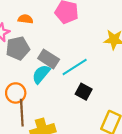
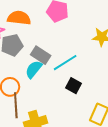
orange semicircle: (25, 19) -> (19, 18), size x1.6

